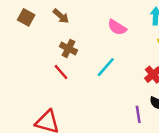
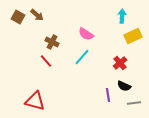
brown arrow: (61, 16) -> (37, 15), moved
pink semicircle: (117, 27) -> (86, 34), moved

